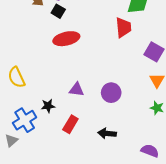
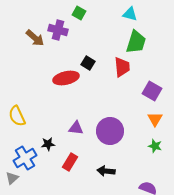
black square: (58, 11) -> (88, 63), moved
purple circle: (111, 93) -> (110, 131), size x1.4

